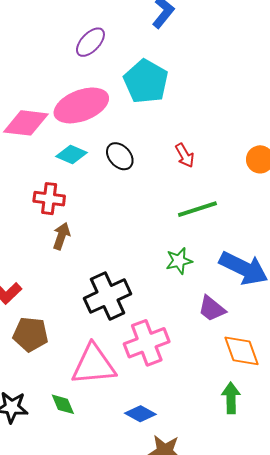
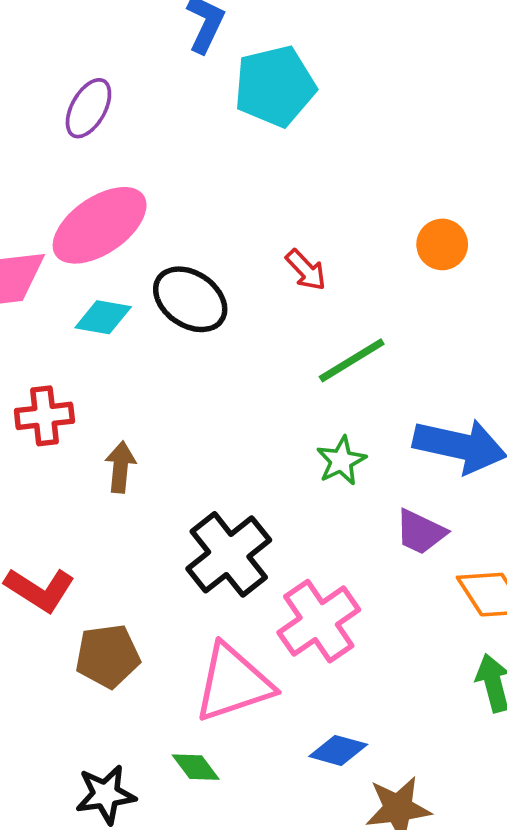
cyan pentagon: (146, 81) -> (275, 86), moved, turned -30
black ellipse: (120, 156) -> (190, 299), size x1.4
red cross: (49, 199) -> (44, 416), moved

